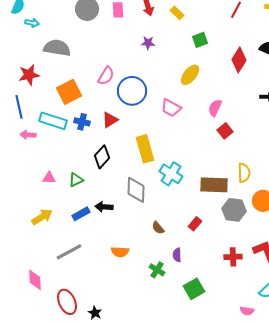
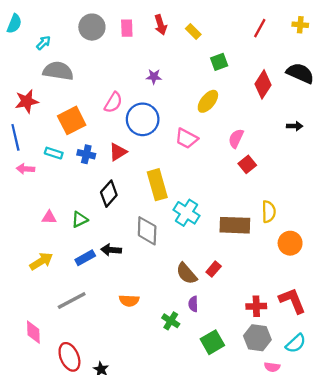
cyan arrow: (32, 23) -> (44, 43), moved, turned -56
purple star: (148, 43) -> (154, 77), moved
cyan rectangle: (53, 121) -> (54, 153), size x0.6
gray hexagon: (234, 210) -> (257, 338), moved
brown semicircle: (158, 228) -> (187, 274), moved, size x1.5

